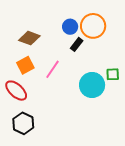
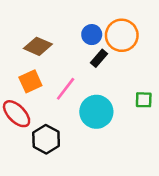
cyan circle: (92, 85) -> (96, 112), moved
black hexagon: (23, 123) -> (46, 139), moved

